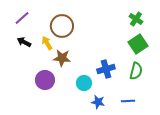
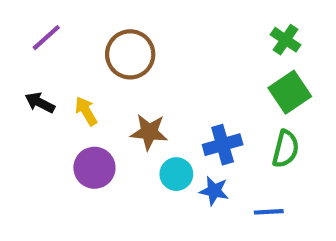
black arrow: (24, 42) -> (40, 103), moved
yellow arrow: (47, 43) -> (86, 111), moved
brown star: (62, 58) -> (149, 132), moved
blue star: (98, 102) -> (214, 191), moved

